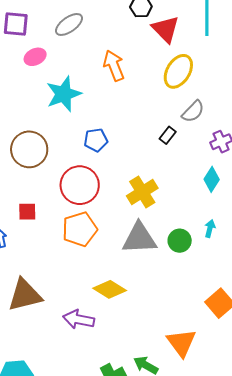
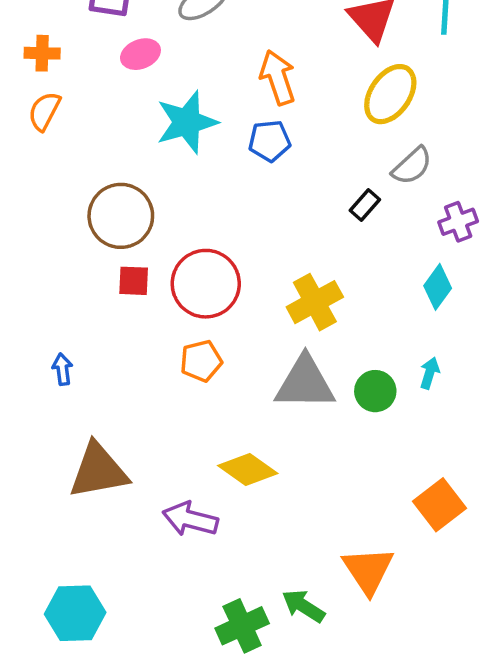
blue pentagon: (96, 140) -> (269, 141), moved
red square: (27, 212) -> (134, 281), moved
orange pentagon: (80, 229) -> (201, 361), size x0.7

